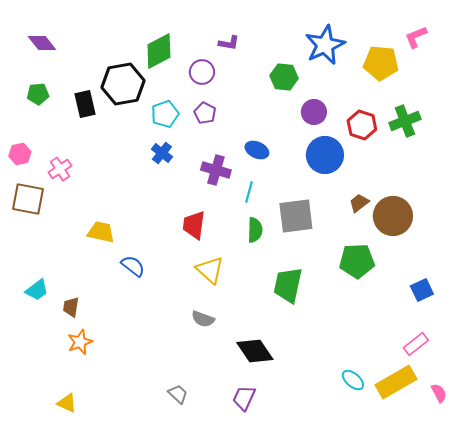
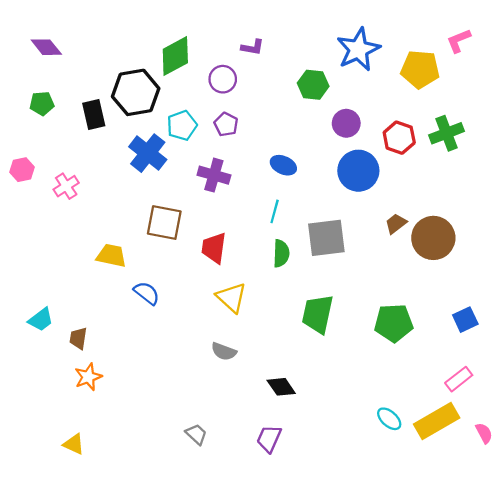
blue cross: (162, 153) -> (148, 153), moved, size x1.6
purple cross: (216, 170) -> (214, 175), moved
brown square: (28, 199) -> (164, 223), moved
green pentagon: (357, 261) -> (394, 323), moved
black diamond: (255, 351) -> (281, 387), size x0.7

